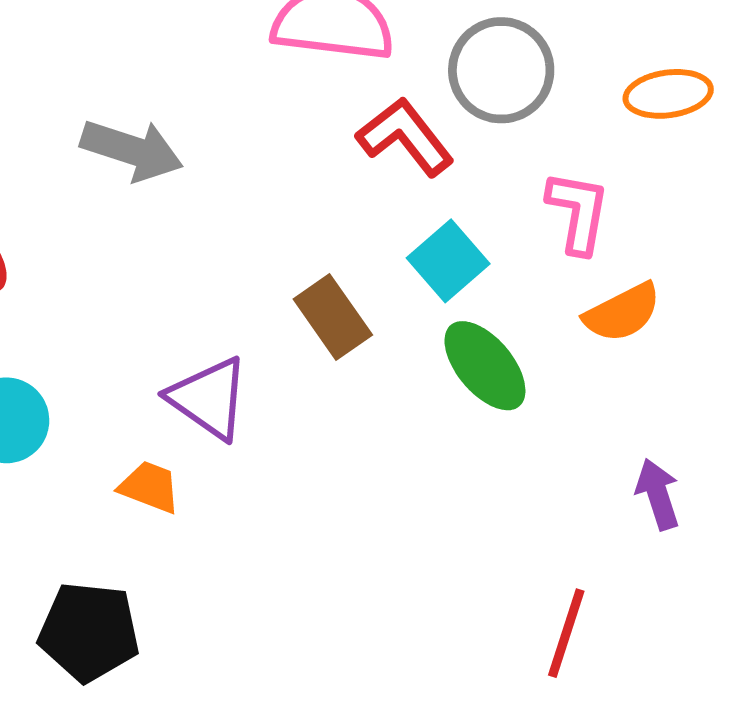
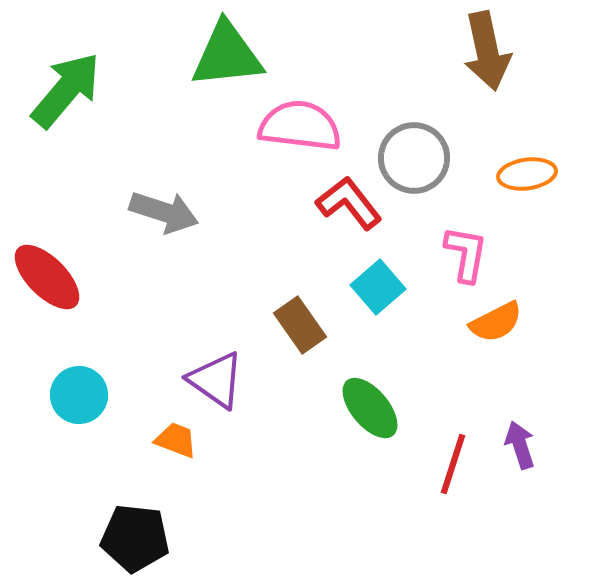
green ellipse: (485, 366) -> (370, 408), moved
red line: (566, 633) -> (453, 464), moved

